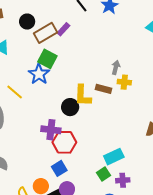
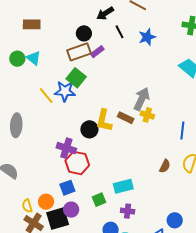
black circle: (27, 22) -> (84, 33), moved
gray arrow: (116, 67) -> (142, 99), size x1.6
blue star: (39, 74) -> (65, 91), turned 30
yellow line: (15, 92) -> (46, 95), moved
green square: (103, 174) -> (99, 200), moved

